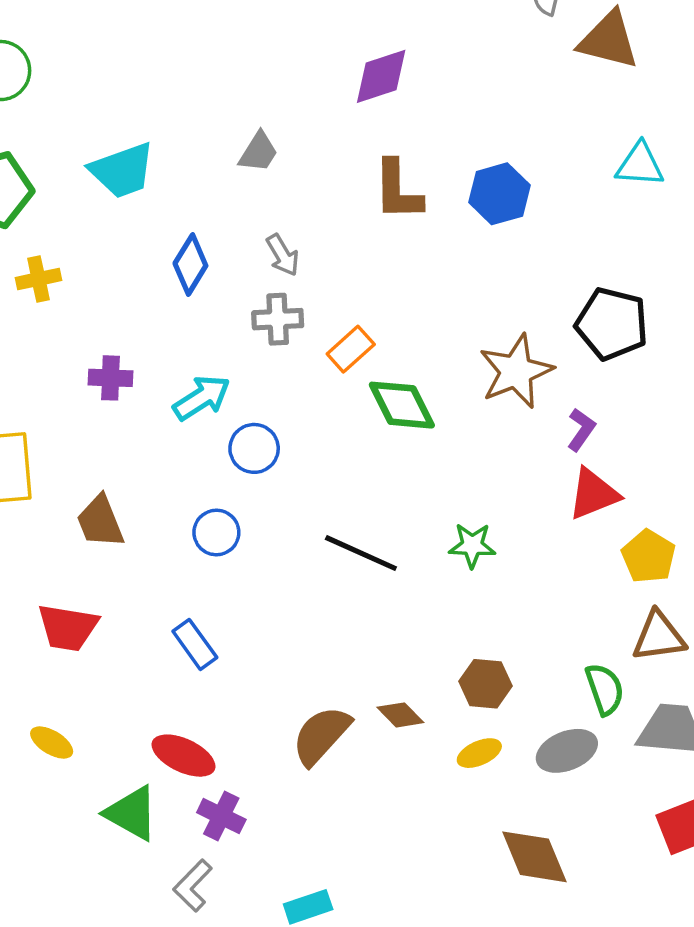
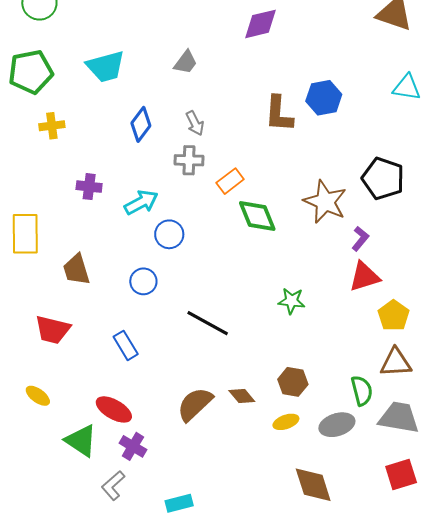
brown L-shape: (398, 190) -> (279, 114), moved
brown star: (516, 371) -> (325, 202), turned -30
black line: (361, 553) -> (208, 323), moved

